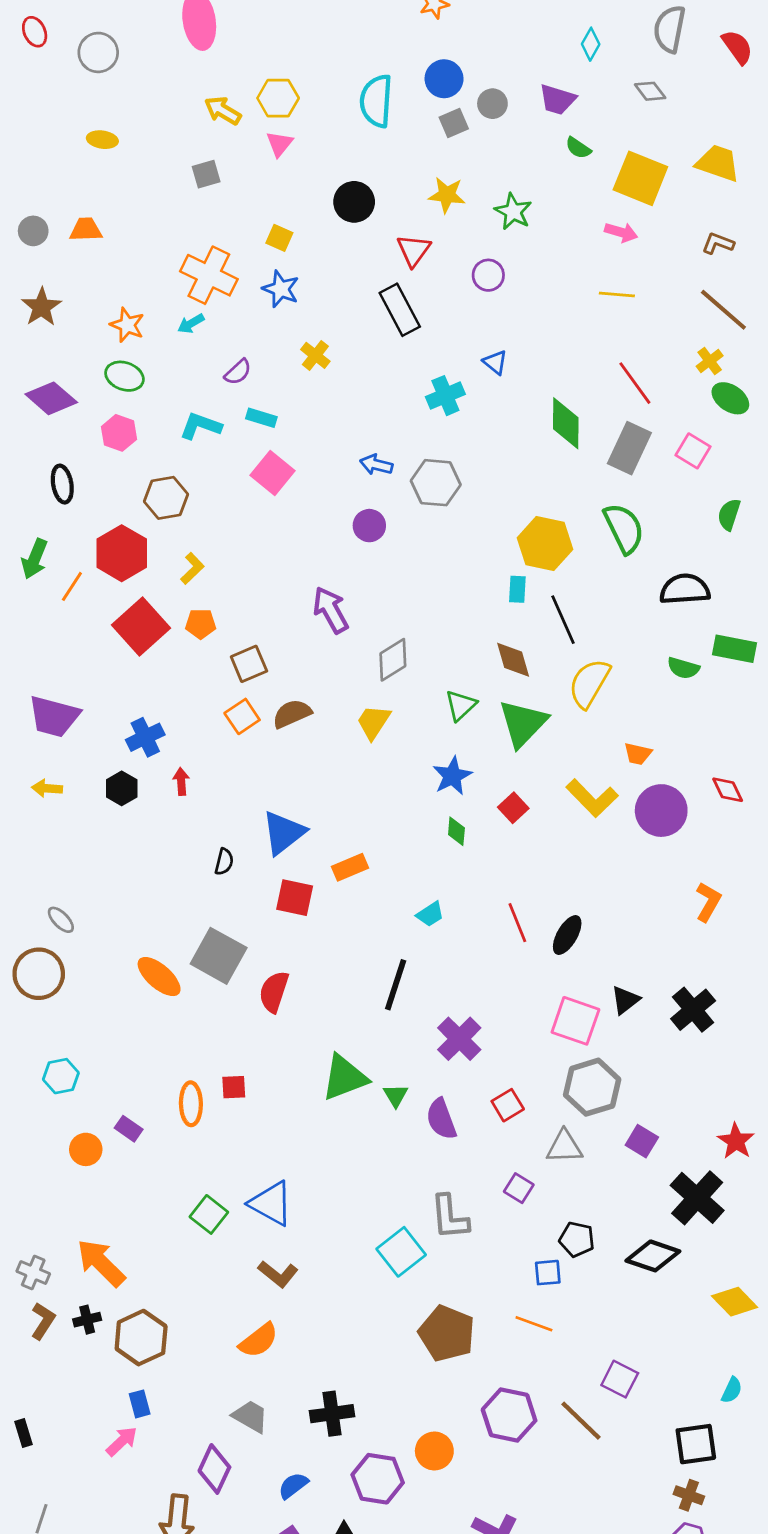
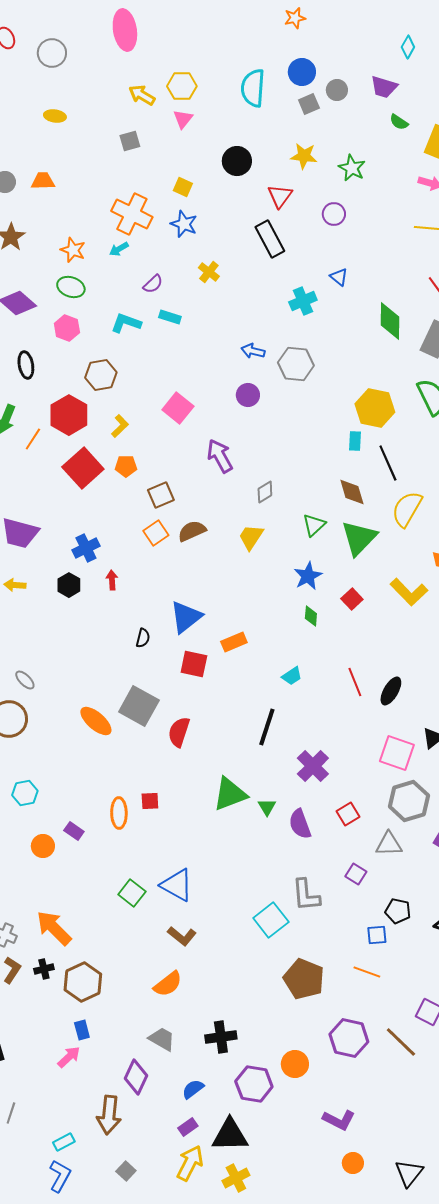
pink square: (273, 473) -> (178, 408), moved
gray diamond: (393, 660) -> (265, 492), size x0.7

